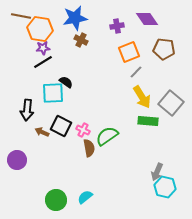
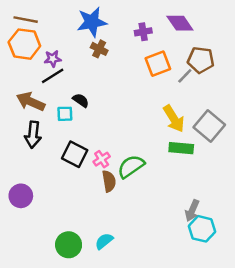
orange hexagon: (40, 29) -> (24, 44), moved
gray line: (136, 72) -> (185, 76), moved
cyan square: (53, 93) -> (65, 114), size x0.6
pink cross: (83, 130) -> (102, 159), turned 32
brown arrow: (42, 132) -> (31, 102), moved, size x1.6

